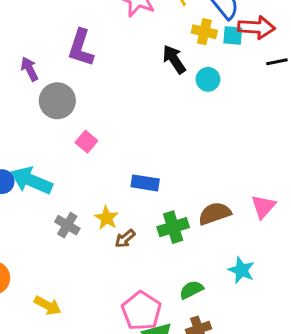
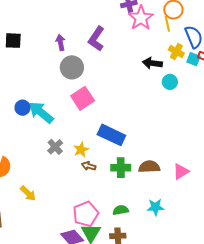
black arrow: (174, 59) -> (152, 63), turned -66
pink square: (86, 142) -> (83, 98), size x1.6
blue rectangle: (145, 183) -> (111, 135), size x1.5
brown arrow: (125, 239) -> (89, 166), turned 40
cyan star: (241, 270) -> (155, 207), turned 30

